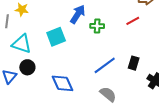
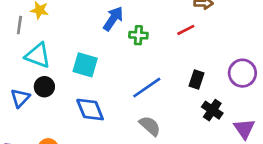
cyan square: (56, 37) -> (85, 65), moved, turned 36
black rectangle: (134, 63) -> (196, 80), moved

